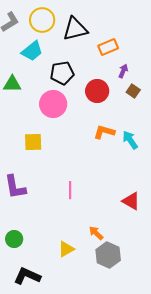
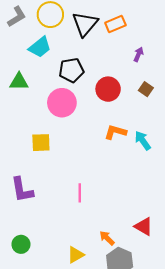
black triangle: (75, 29) -> (85, 24), turned -36
orange rectangle: (108, 47) -> (115, 24), moved
purple arrow: (123, 71) -> (138, 54), moved
red triangle: (131, 201) -> (144, 226), moved

